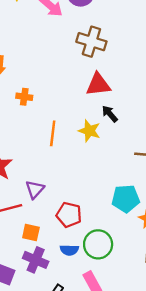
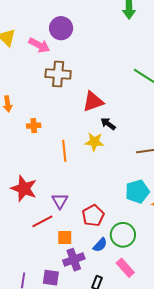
brown cross: (91, 42) -> (58, 74), moved
red pentagon: (69, 215) -> (93, 216), turned -30
blue semicircle: (69, 250) -> (100, 245), turned -35
purple cross: (36, 260) -> (74, 260), turned -30

